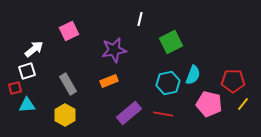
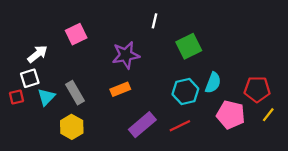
cyan triangle: (27, 105) -> (46, 97), moved, turned -42
red line: (163, 114) -> (180, 126), turned -36

